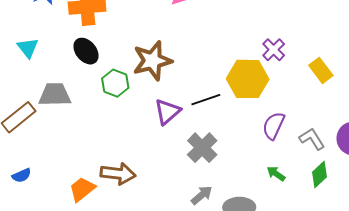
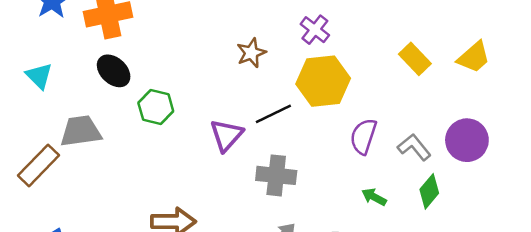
purple cross: (274, 50) -> (315, 30), moved
brown star: (152, 61) -> (251, 53), moved, size x0.6
gray cross: (202, 148) -> (276, 175), turned -32

